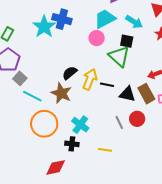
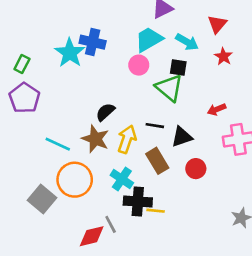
gray square: (20, 78) -> (42, 199), moved, size x1.5
yellow arrow: (90, 79) -> (127, 139), moved
black triangle: (127, 94) -> (182, 137), turned -30
brown rectangle: (146, 94) -> (157, 161), moved
gray line: (119, 122) -> (111, 224), moved
black cross: (72, 144) -> (138, 201), moved, size x1.5

